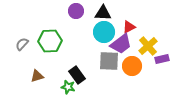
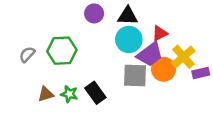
orange circle: (132, 66) -> (164, 69), moved
green star: (68, 87) -> (69, 94), moved

